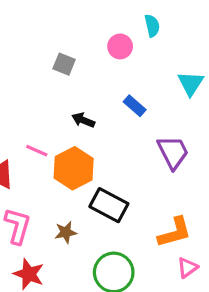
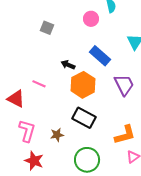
gray square: (64, 64) -> (47, 28), moved
blue rectangle: (135, 106) -> (100, 56), size x1.5
orange hexagon: (74, 168) -> (83, 85), moved

